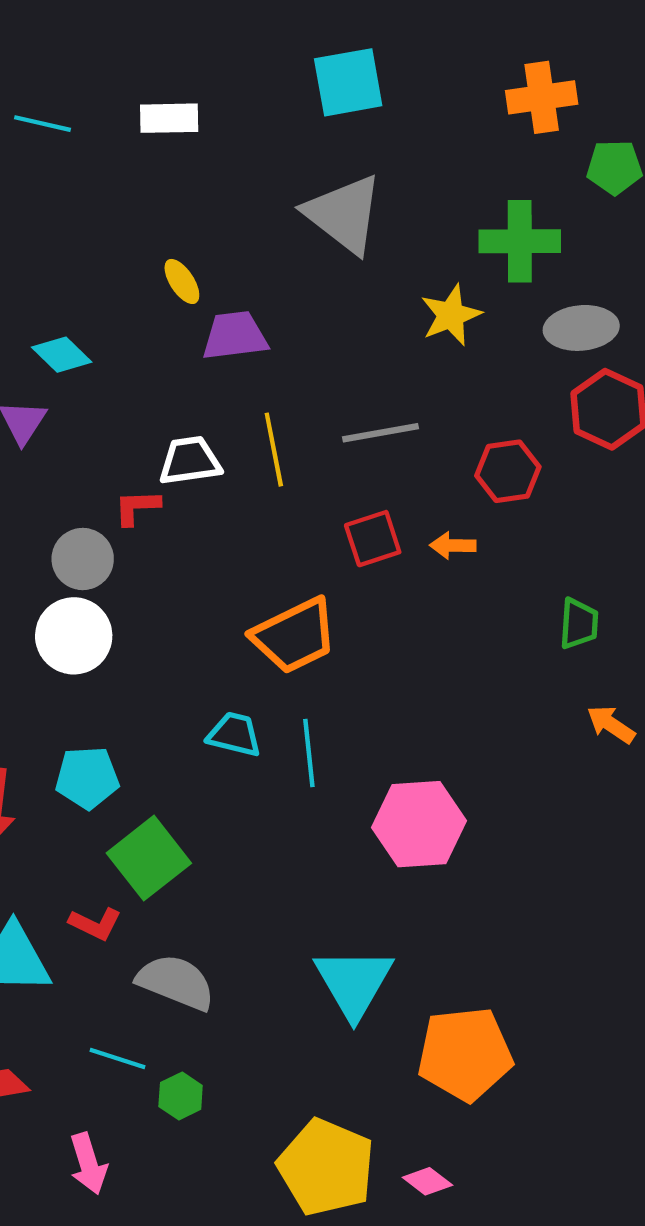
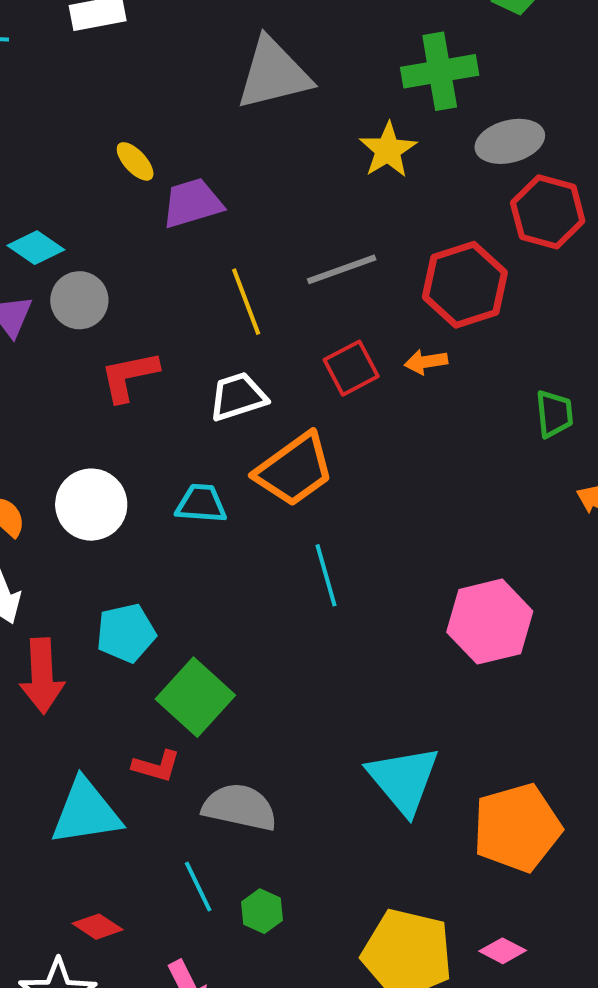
gray triangle: (344, 214) -> (273, 74), turned -42
white trapezoid: (190, 461) -> (238, 397), moved
red hexagon: (508, 471) -> (465, 285), size x1.4
red L-shape: (137, 507) -> (129, 376), size x1.4
gray circle: (83, 559) -> (79, 300), moved
cyan trapezoid: (234, 734) -> (201, 504), moved
pink hexagon: (419, 824) -> (490, 622), moved
cyan line: (118, 1058) -> (198, 887), turned 56

